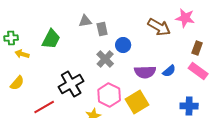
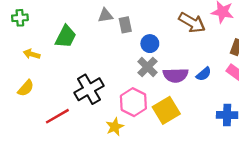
green cross: (11, 38) -> (20, 18), moved
gray cross: (105, 59) -> (148, 67), moved

